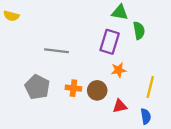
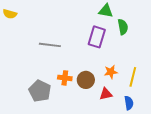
orange star: (119, 70) -> (111, 72), moved
gray pentagon: (37, 87) -> (40, 91), moved

